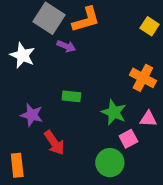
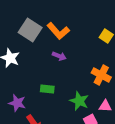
orange L-shape: (86, 20) -> (58, 31), turned 65
purple arrow: (66, 46) -> (59, 56), moved

